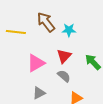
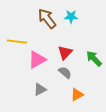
cyan star: (69, 30) -> (71, 17), moved
yellow line: (16, 32) -> (17, 42), moved

